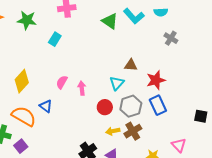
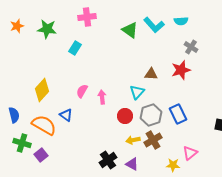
red star: (156, 80) -> (181, 70), moved
pink triangle: (179, 145) -> (190, 153), moved, turned 35

